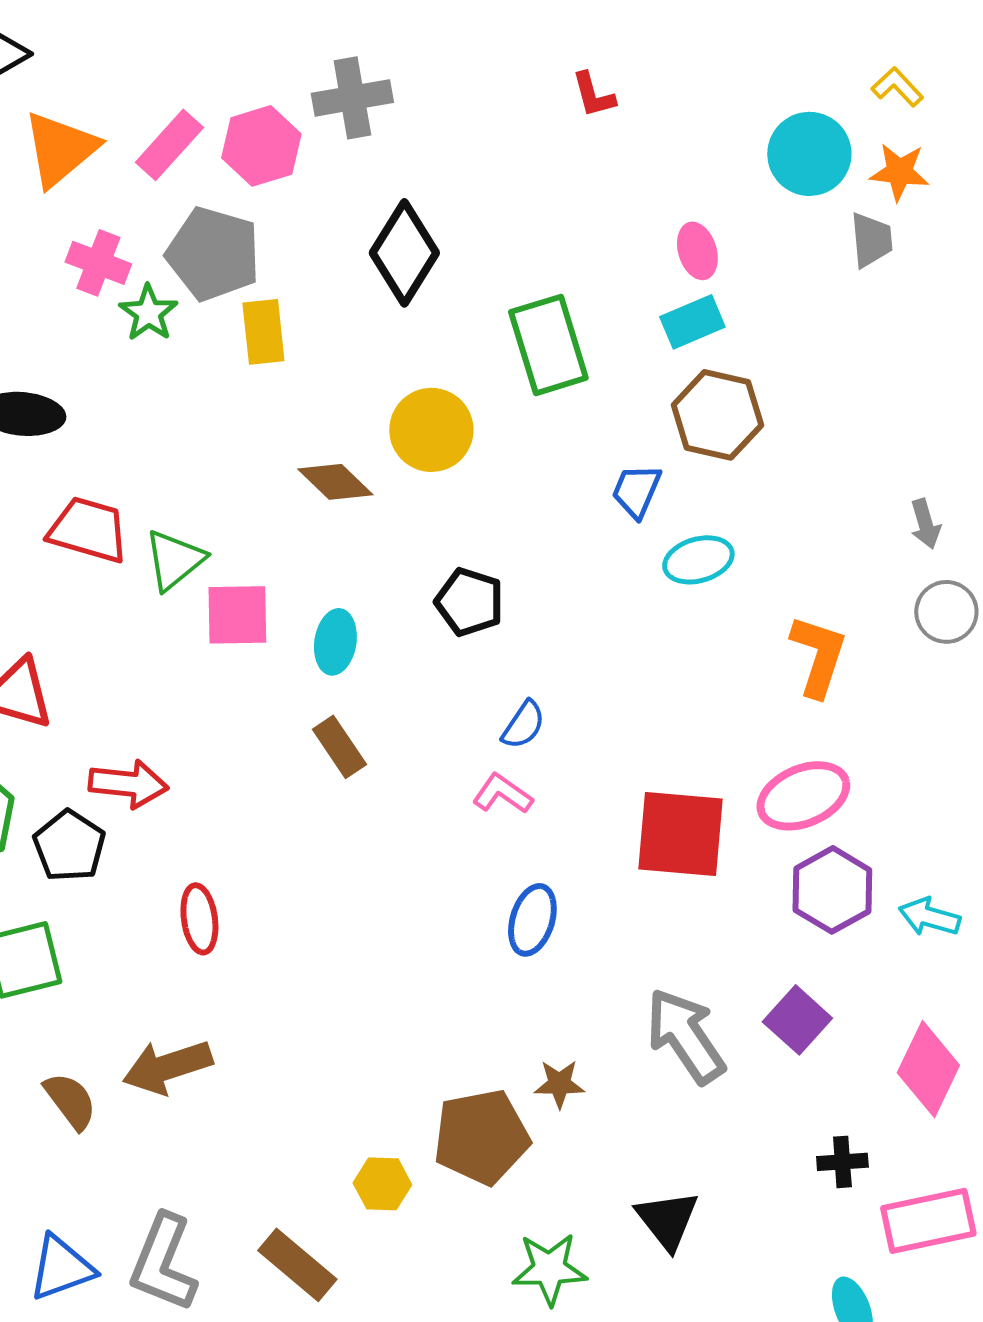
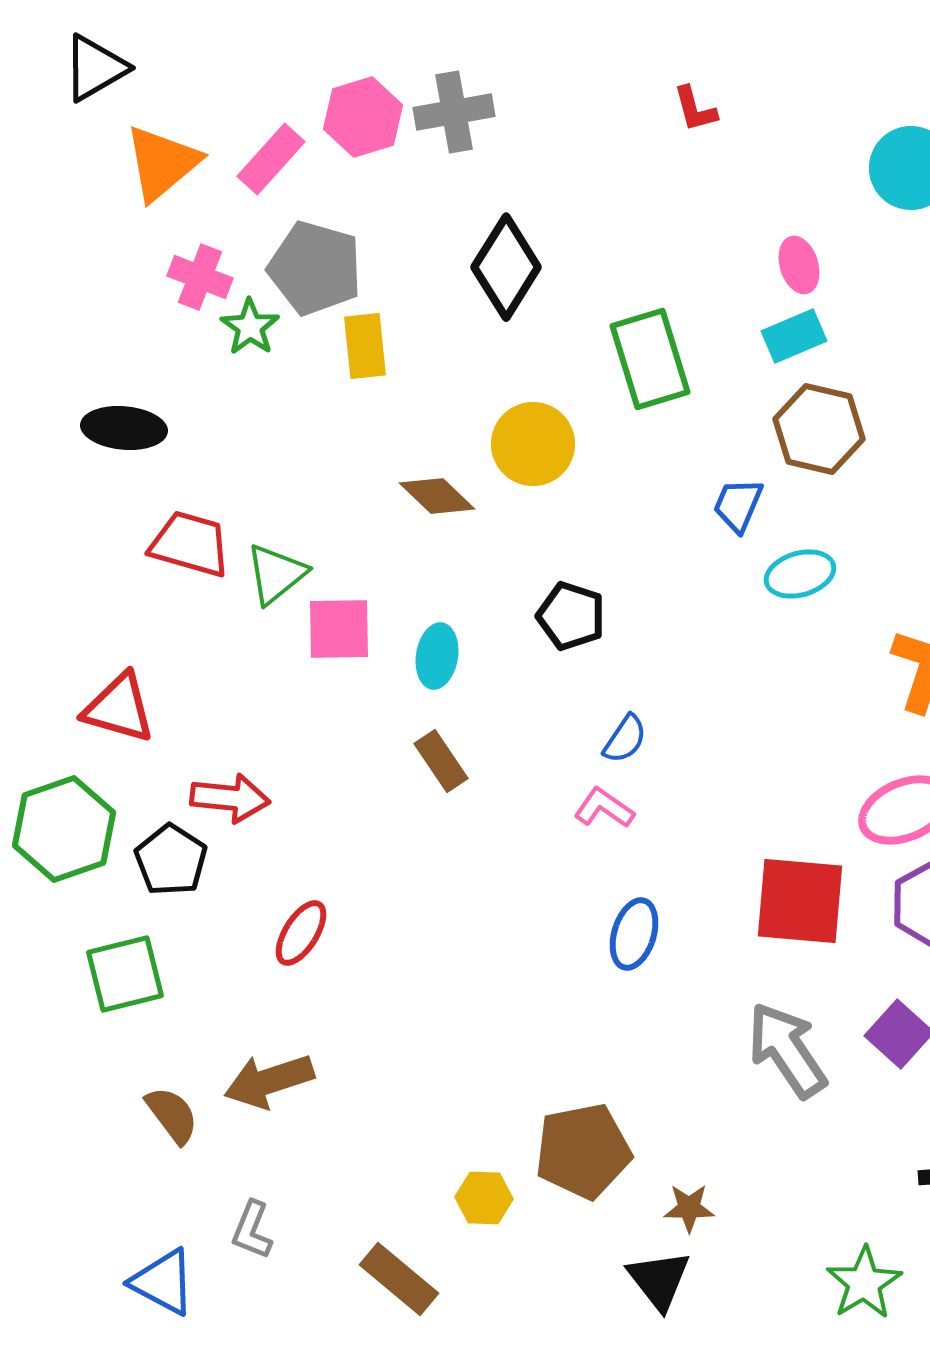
pink hexagon: (261, 146) -> (363, 117), moved
red square: (680, 834) -> (800, 901), moved
red ellipse: (199, 919) -> (301, 933), turned 40
brown star: (559, 1084) -> (689, 1208), moved
black triangle: (667, 1220) -> (659, 1280), moved
gray L-shape: (163, 1263) -> (252, 1230), moved, size x0.6
blue triangle: (61, 1268) -> (163, 1282), turned 48
green star: (549, 1269) -> (864, 1283), moved, turned -30

